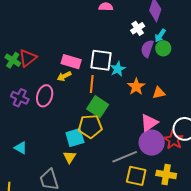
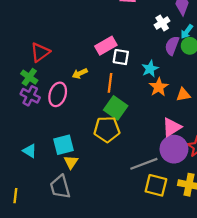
green cross: (13, 60) -> (29, 77), moved
white square: (101, 60) -> (121, 57), size x0.7
pink rectangle: (71, 62) -> (106, 46), moved, turned -48
cyan star: (118, 69) -> (150, 69), moved
cyan square: (75, 138) -> (64, 145), moved
yellow triangle: (69, 157) -> (71, 162), moved

